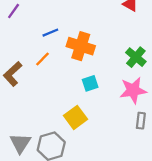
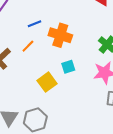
yellow square: (76, 117) -> (47, 82), moved

